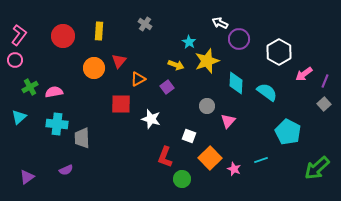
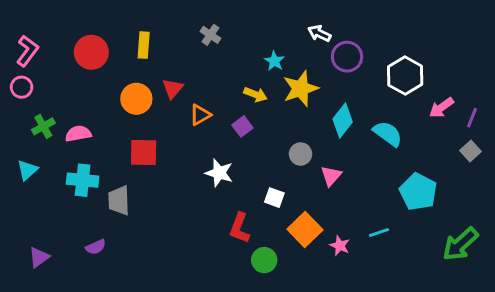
cyan diamond: (236, 83) -> (343, 121), turned 35
red square: (121, 104) -> (144, 153), moved

